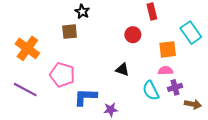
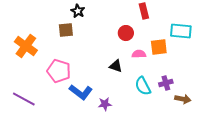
cyan rectangle: (191, 33) -> (181, 31), turned -50
pink semicircle: (166, 71) -> (139, 54), moved
purple line: (25, 90) -> (24, 99), moved
blue L-shape: (85, 97) -> (81, 92), turned -145

